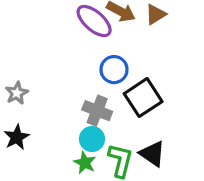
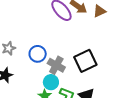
blue circle: (114, 70) -> (38, 54), moved

